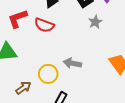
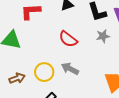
red semicircle: (44, 25) -> (68, 39), moved

